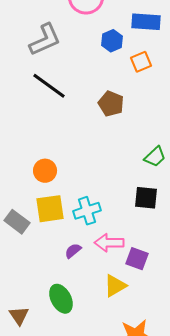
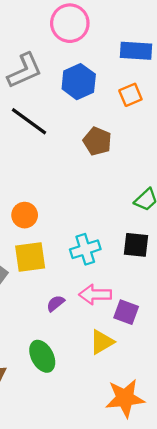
blue hexagon: (112, 41) -> (79, 82), moved, size x1.4
cyan cross: (87, 211) -> (85, 249), moved

